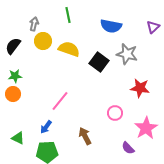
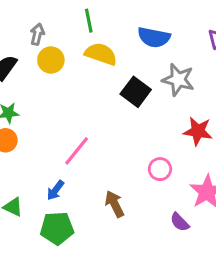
yellow semicircle: (69, 49) -> (101, 54), moved

